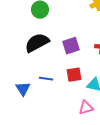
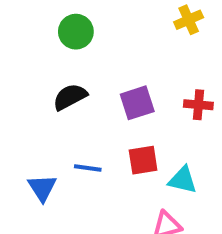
black semicircle: (37, 43) -> (70, 97), size x0.7

